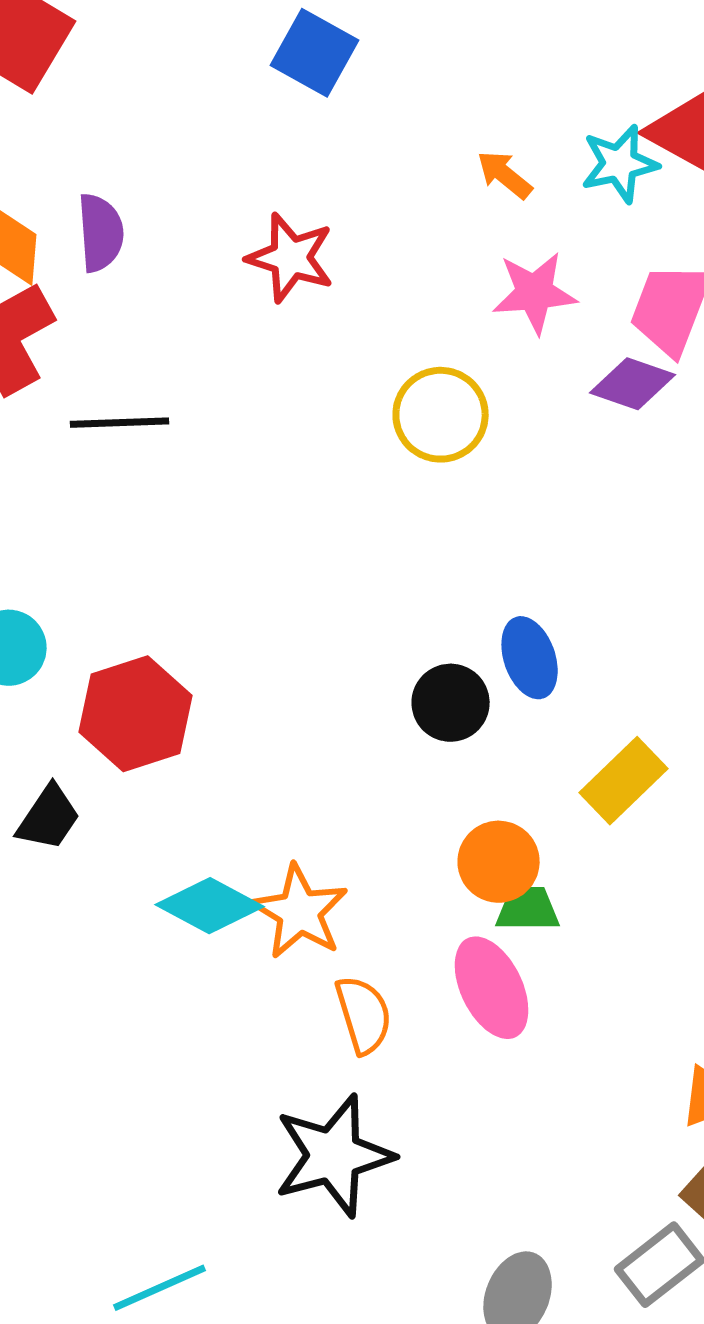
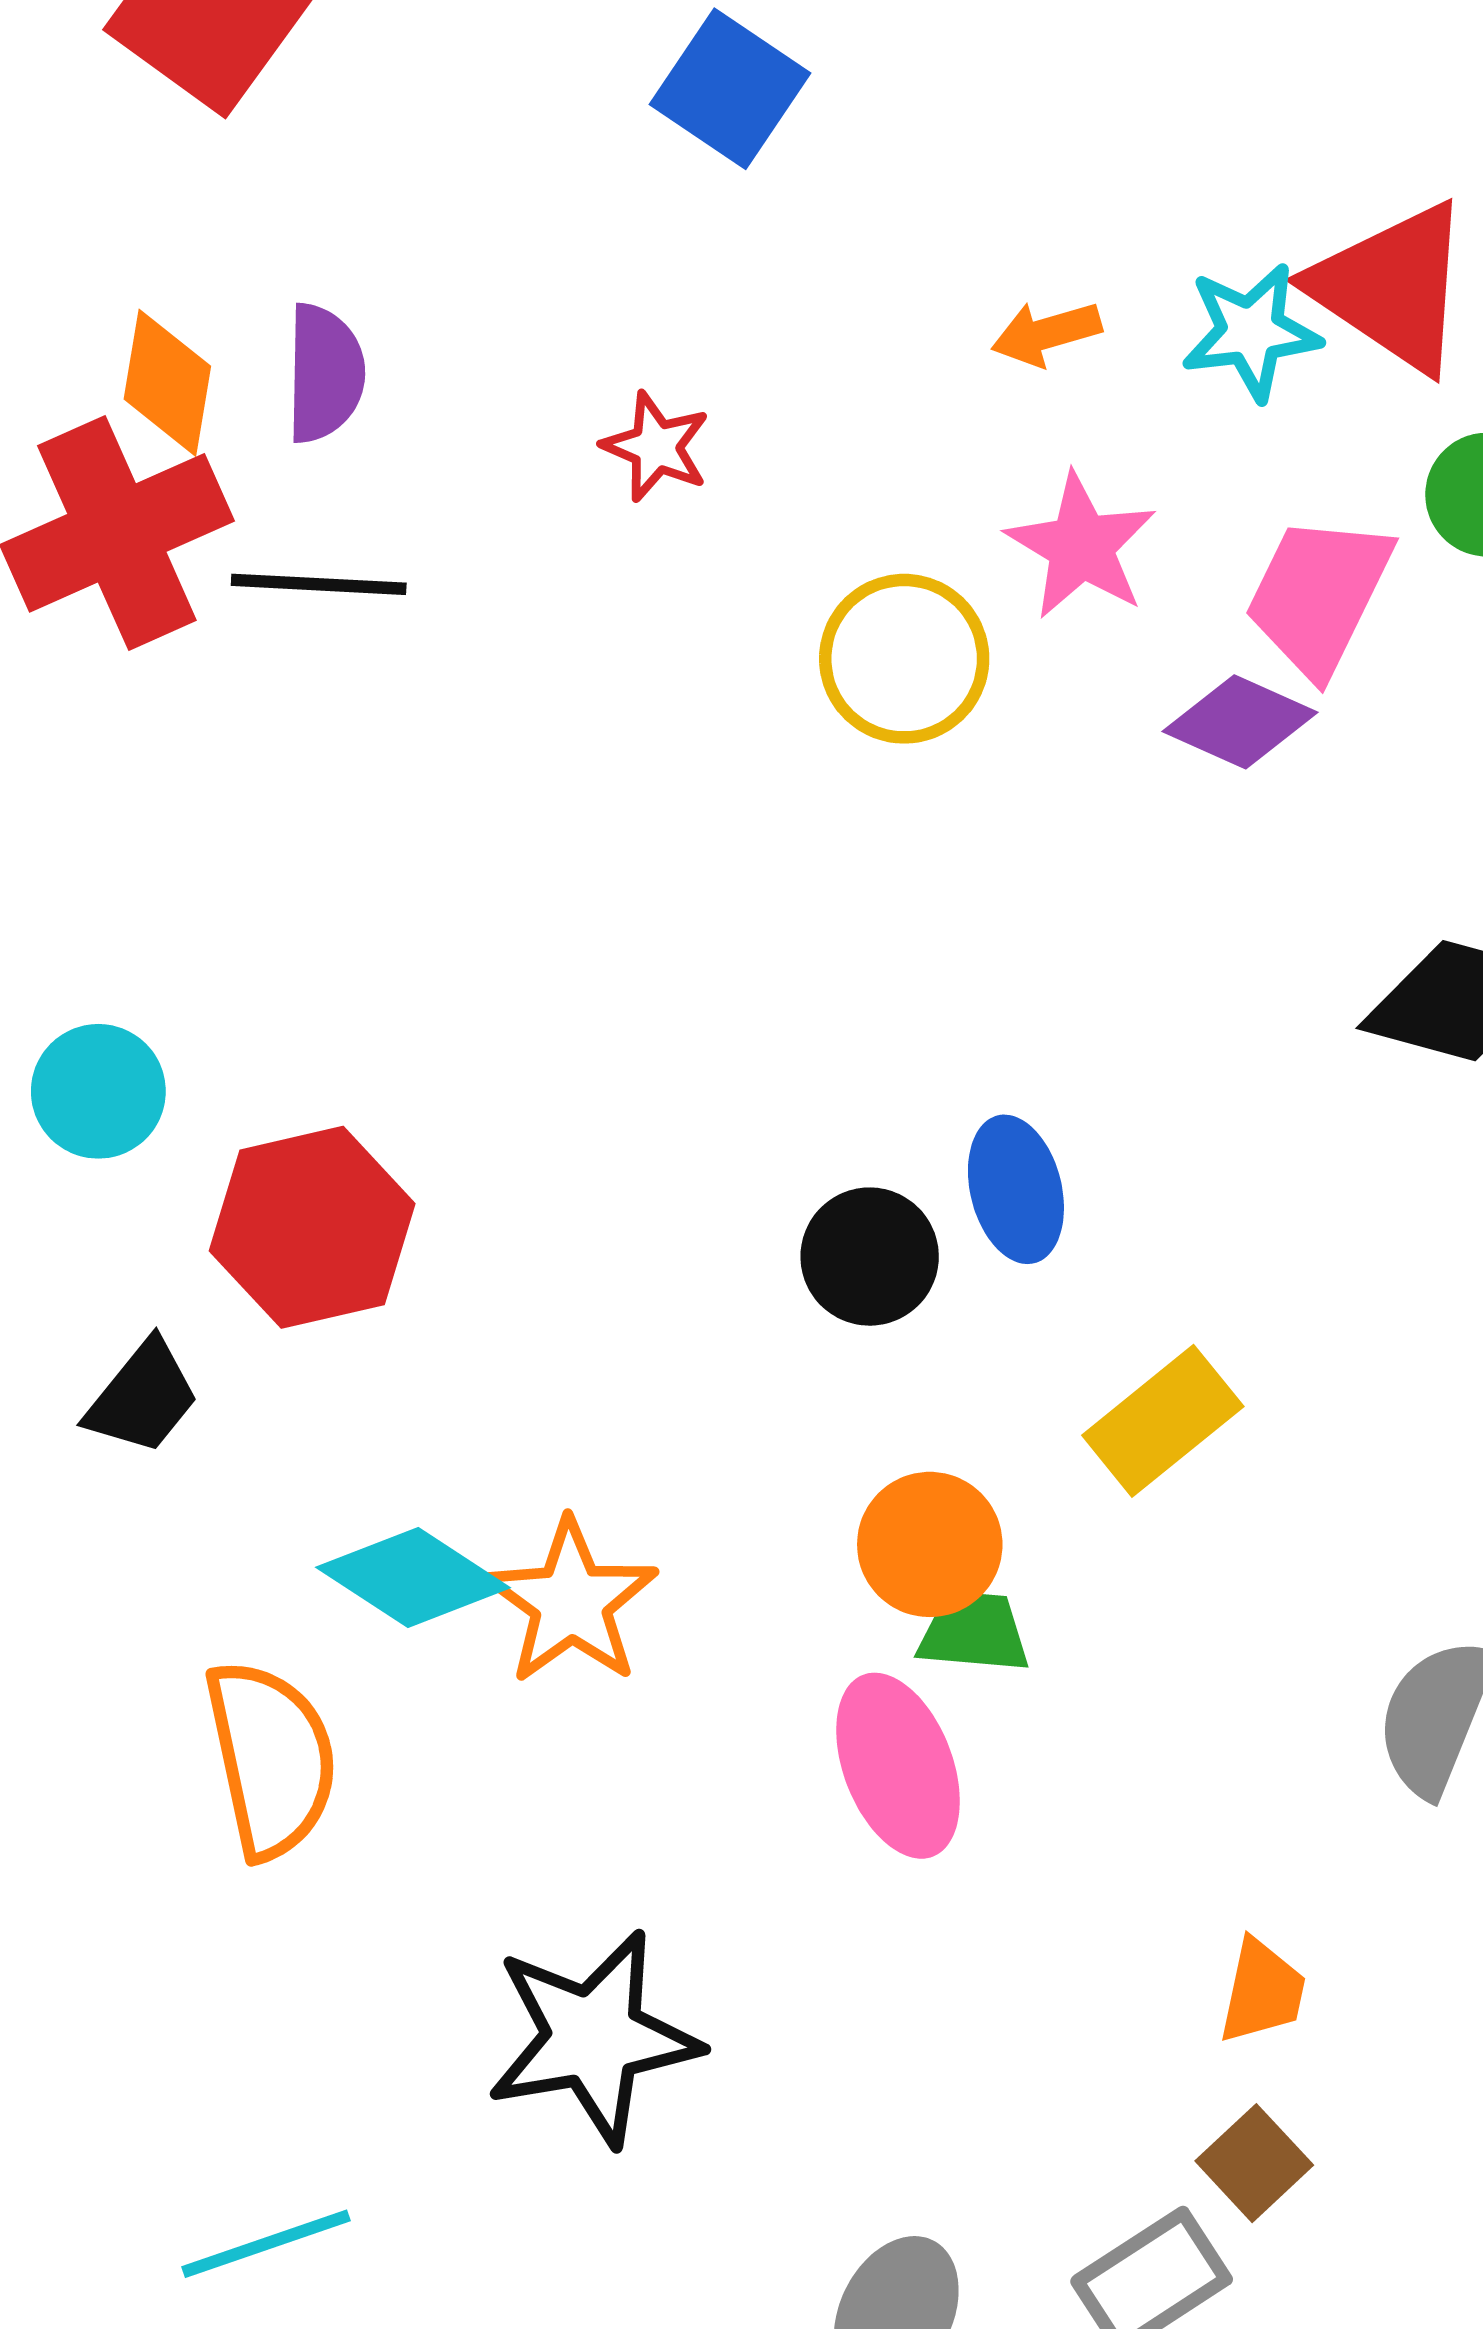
orange arrow: (505, 175) -> (1046, 333), turned -60
red star: (291, 258) -> (656, 447), size x0.7
pink star: (535, 293) -> (1081, 546), turned 30
yellow circle: (441, 415) -> (904, 659), moved
black line: (120, 423) -> (319, 584), moved
orange semicircle: (364, 1015) -> (271, 1759), moved, size x1.4

